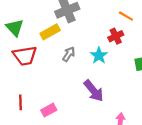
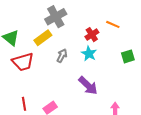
orange line: (126, 16) -> (113, 24), moved
red cross: (116, 36) -> (92, 35), moved

